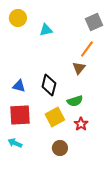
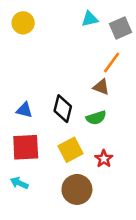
cyan triangle: (46, 30) -> (90, 19), moved
brown triangle: (79, 68) -> (101, 87), turned -48
green semicircle: (75, 101) -> (96, 118), moved
brown circle: (60, 148) -> (77, 189), size x1.5

